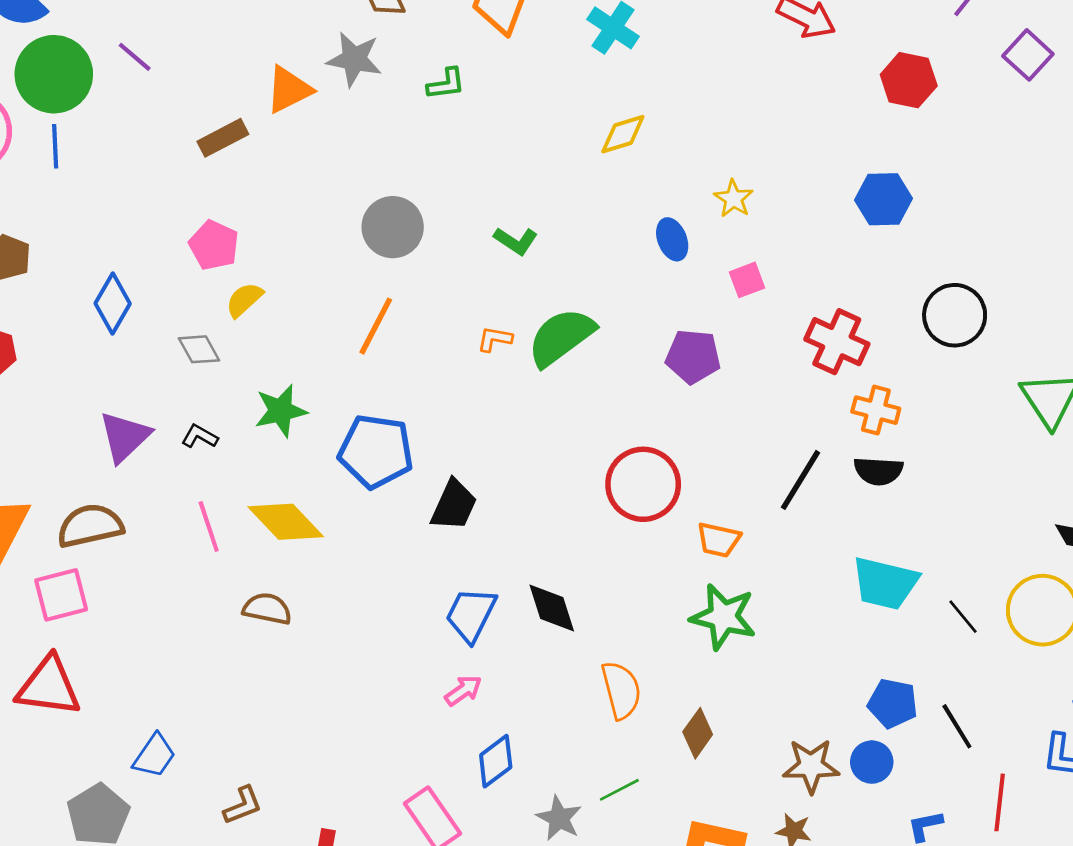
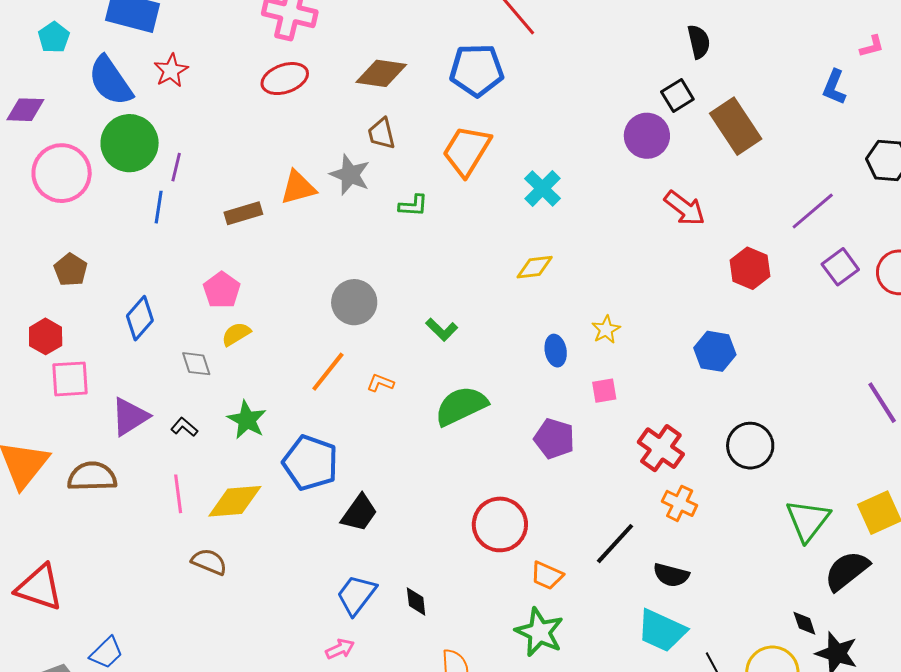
purple line: (135, 57) -> (176, 167), moved, turned 52
blue line: (55, 146) -> (159, 207), moved
orange L-shape: (495, 339) -> (380, 383), moved
green star: (281, 411) -> (247, 420), turned 30
black semicircle: (878, 471) -> (671, 575), moved
yellow diamond: (286, 522) -> (235, 501), turned -62
pink square: (61, 595) -> (70, 379), moved
black diamond: (552, 608) -> (416, 602), size x0.7

